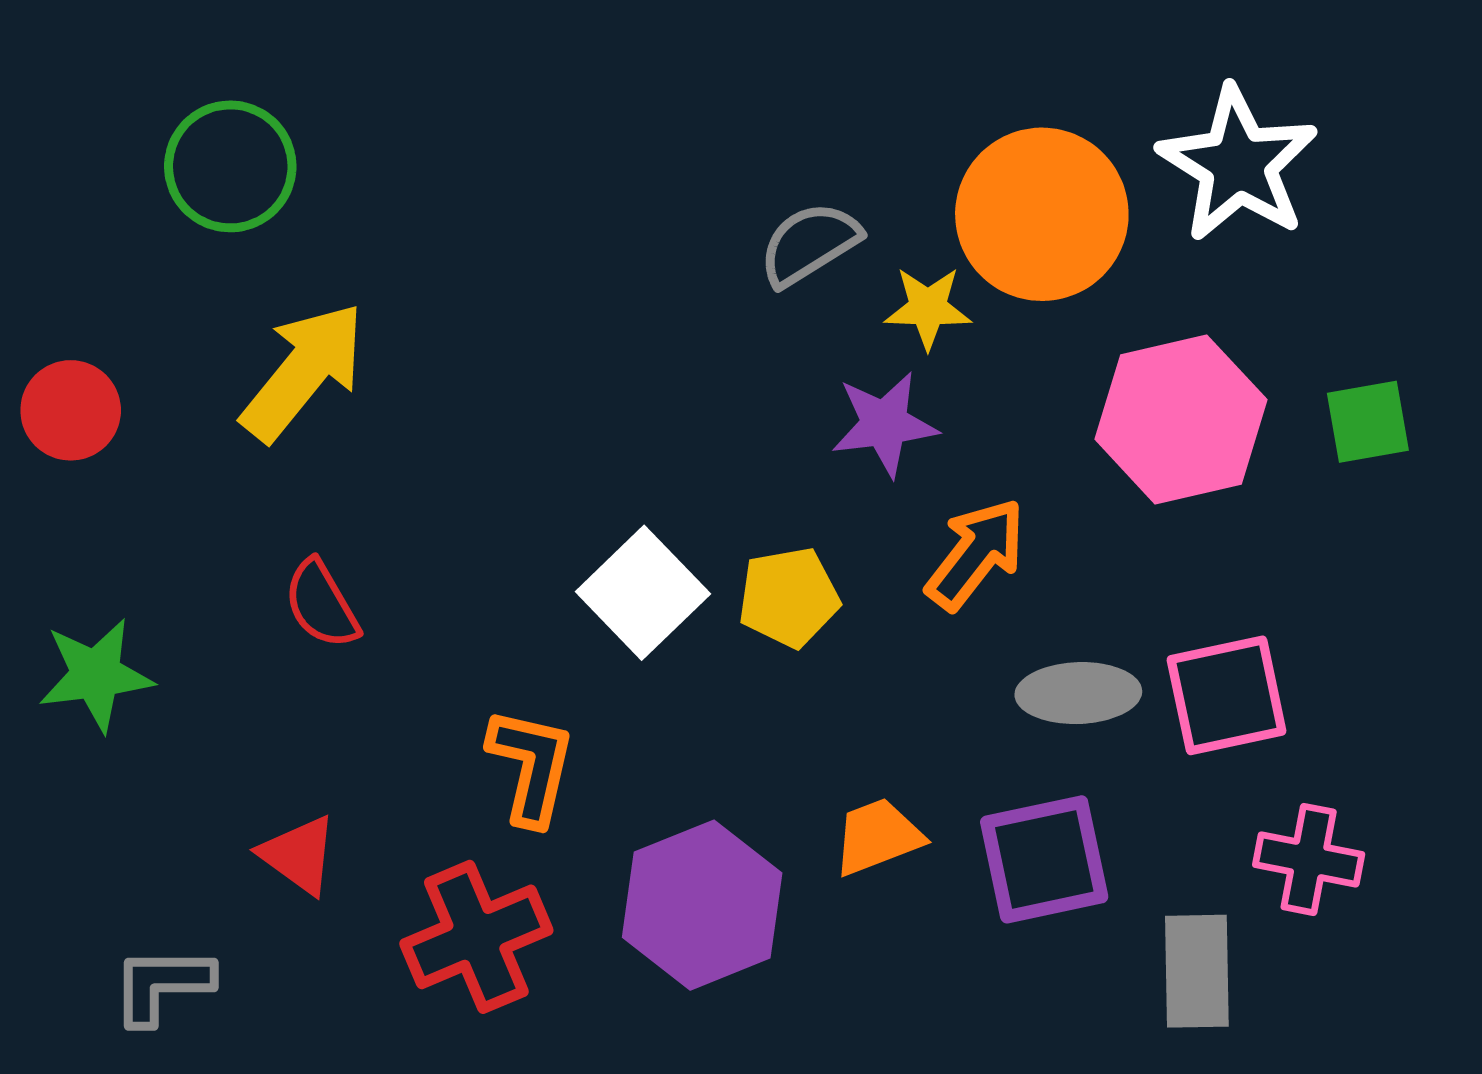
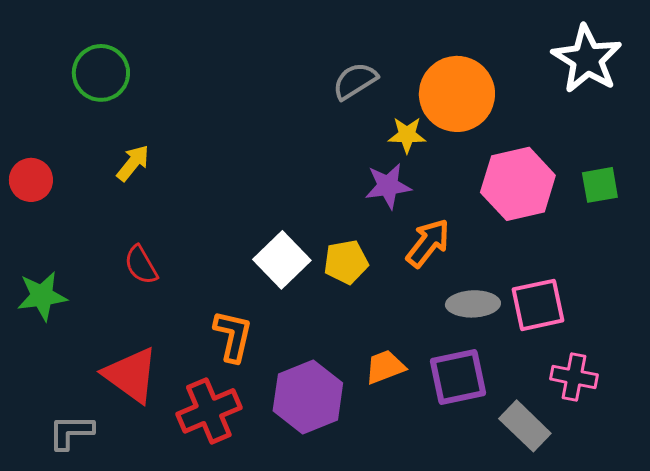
white star: (1238, 164) -> (587, 59), moved
gray semicircle: (809, 244) -> (355, 81), moved
yellow arrow: (303, 372) -> (133, 163), size x0.6
red triangle: (299, 855) -> (131, 375), size x1.6
gray rectangle: (1197, 971) -> (525, 426), turned -45

